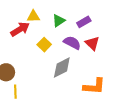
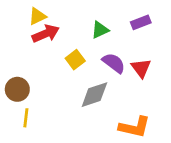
yellow triangle: (33, 16) -> (37, 16), moved, turned -32
purple rectangle: (84, 22) -> (141, 22), moved

